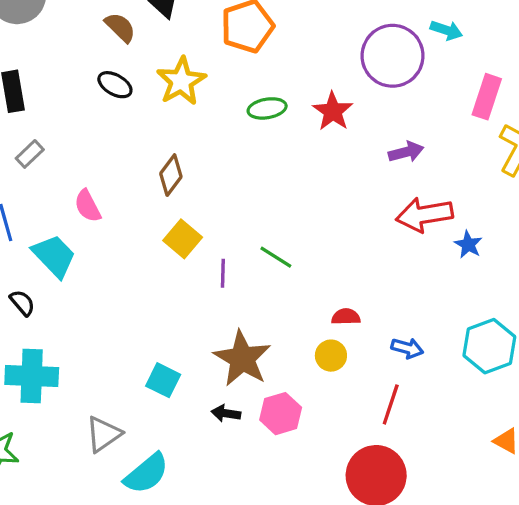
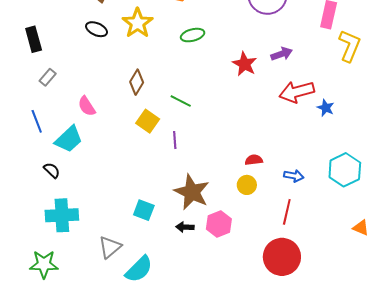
red star: (333, 111) -> (245, 64), moved
cyan trapezoid: (54, 256) -> (69, 139), turned 96
green line: (276, 257) -> (181, 101), moved

